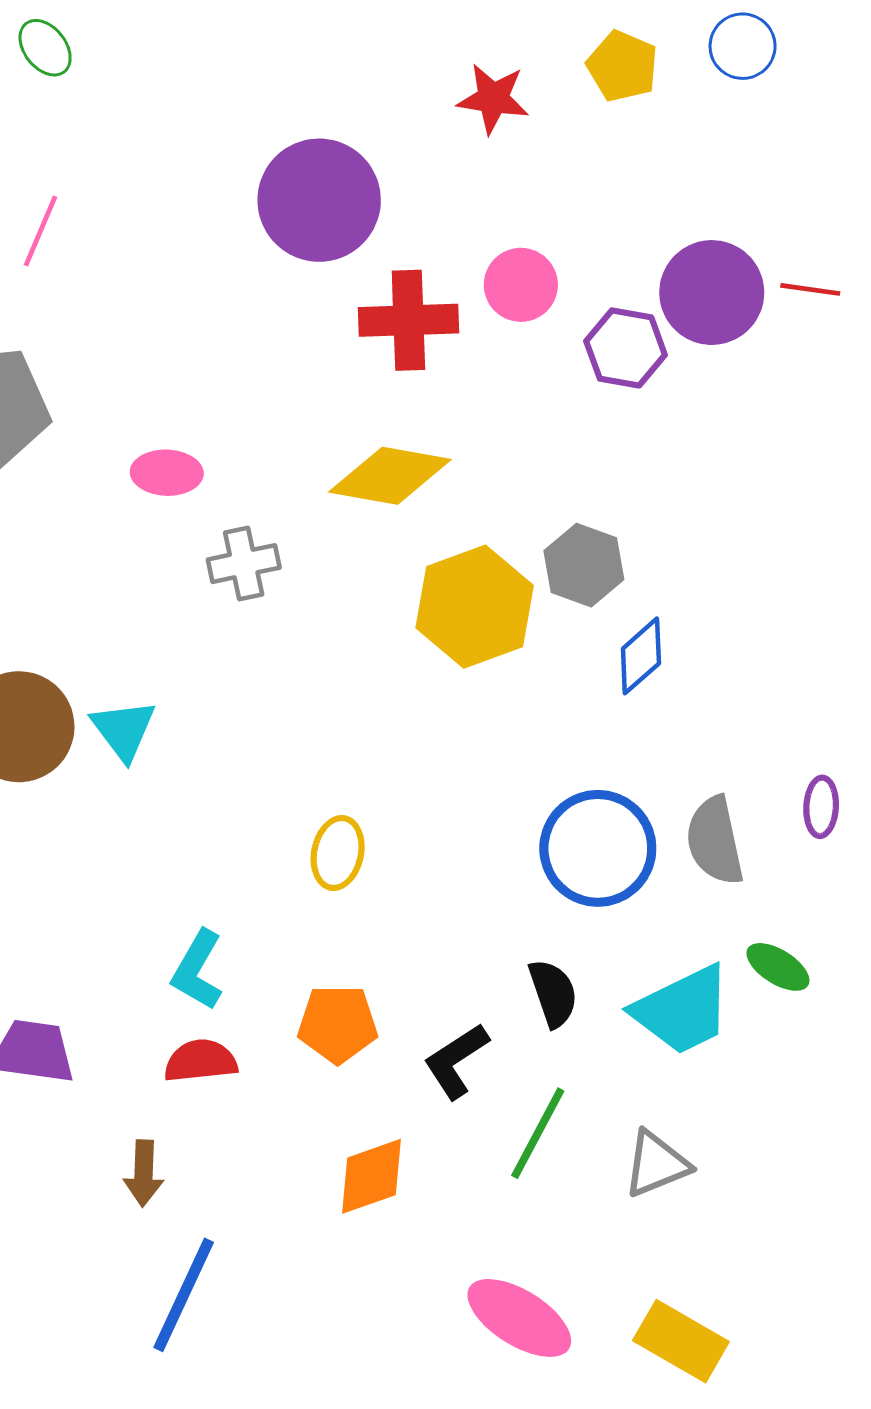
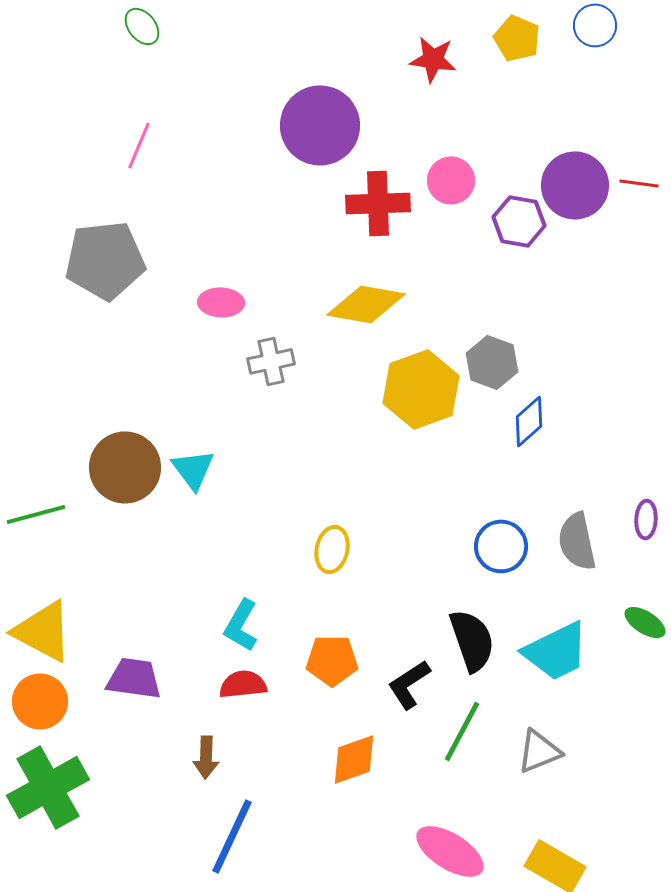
blue circle: (598, 848) -> (501, 546), size x0.7
green ellipse: (778, 967) -> (645, 622), moved
black semicircle: (553, 993) -> (472, 640), size x1.4

